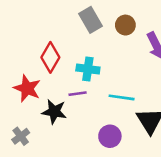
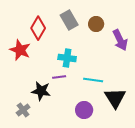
red diamond: (50, 57) -> (38, 28), moved
red star: (27, 88) -> (20, 50), moved
gray cross: (21, 136) -> (23, 110), moved

